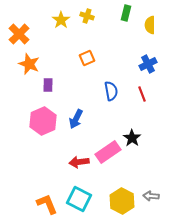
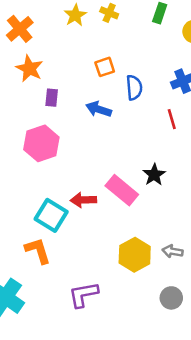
blue semicircle: (111, 91) -> (134, 87), moved
blue arrow: (76, 119) -> (99, 109), moved, turned 78
pink rectangle: (108, 152) -> (122, 190), turned 70
cyan square: (79, 199) -> (51, 215), moved

